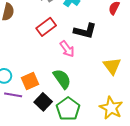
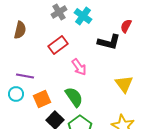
black L-shape: (85, 31) -> (109, 42), moved
purple line: (13, 95) -> (25, 76), moved

